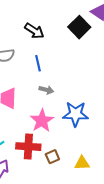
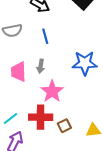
gray arrow: (46, 90) -> (41, 66), moved, turned 88
blue star: (76, 114) -> (85, 63), moved

